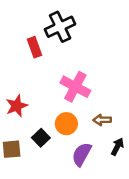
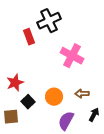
pink cross: (75, 87) -> (72, 56), moved
black square: (41, 138) -> (28, 102), moved

